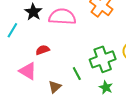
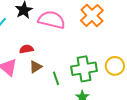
brown triangle: (55, 87) -> (36, 67), moved

